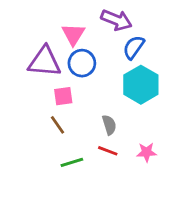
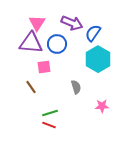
purple arrow: (116, 20) -> (72, 23), moved
pink triangle: (73, 34) -> (37, 23), moved
brown line: (57, 125) -> (31, 87), moved
red line: (108, 151) -> (49, 125), moved

